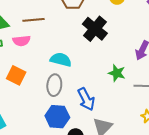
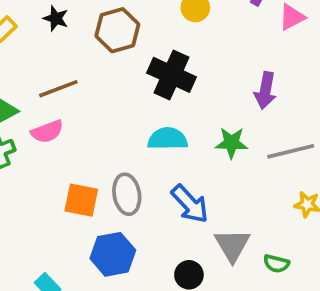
cyan semicircle: (61, 60) -> (168, 139), moved
orange square: (16, 75) -> (81, 200), moved
blue hexagon: (57, 117) -> (113, 254), moved

